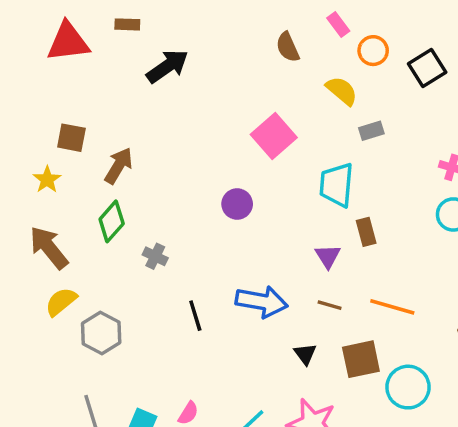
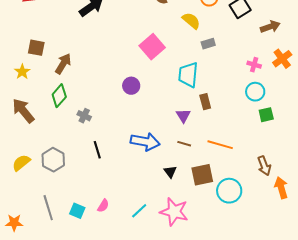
yellow semicircle: (61, 302) -> (21, 163), moved
black line: (195, 316) -> (97, 150), moved

